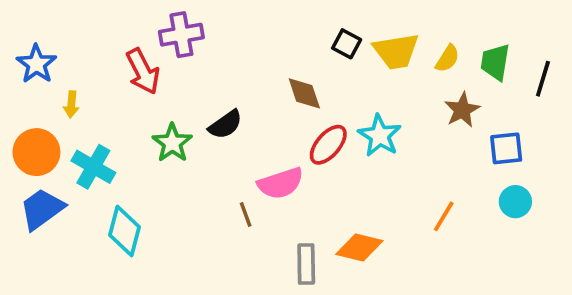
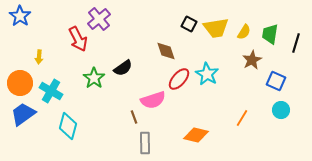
purple cross: (181, 35) -> (99, 19), turned -30
blue star: (36, 64) -> (20, 16), moved
blue square: (506, 148) -> (276, 81), turned 30
gray rectangle: (306, 264) -> (145, 143), moved

